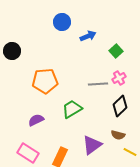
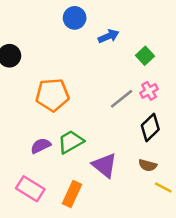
gray line: (98, 84) -> (122, 99), turned -36
green trapezoid: (72, 109) -> (71, 142), moved
purple triangle: (92, 145) -> (105, 165), moved, turned -45

